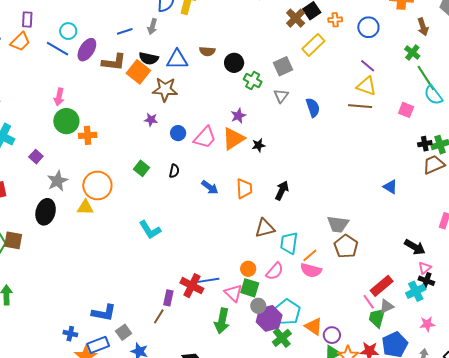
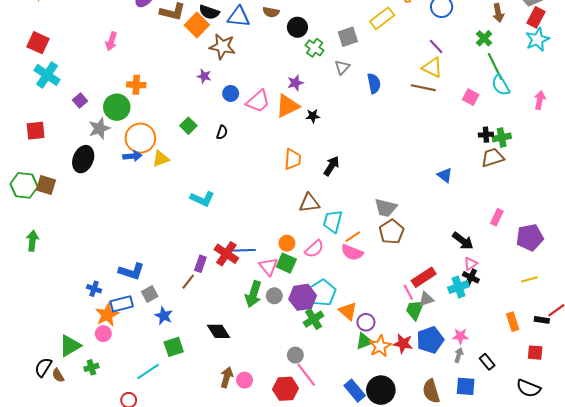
green circle: (66, 121) -> (117, 107), moved
blue arrow: (210, 187) -> (132, 156), moved, turned -48
yellow triangle: (85, 207) -> (161, 159), moved, turned -30
cyan L-shape: (150, 230) -> (202, 199), moved, turned -40
gray circle: (258, 306) -> (274, 296), moved
pink star: (427, 324) -> (460, 336), moved

